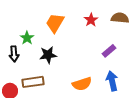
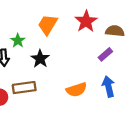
brown semicircle: (120, 18) -> (115, 31), moved
red star: (91, 20) -> (86, 21), size x1.5
black star: (48, 55) -> (40, 59), turned -30

